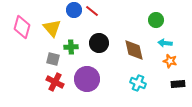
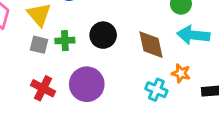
cyan arrow: (165, 43) -> (193, 35), size x1.6
gray square: (53, 59) -> (39, 45), moved
orange star: (170, 61) -> (181, 73), moved

